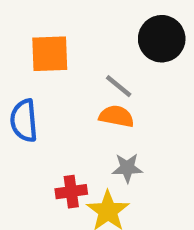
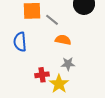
gray line: (119, 86) -> (52, 20), moved

